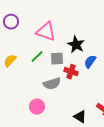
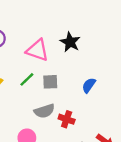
black star: (76, 45) -> (70, 42), moved
red cross: (71, 72) -> (67, 119), moved

